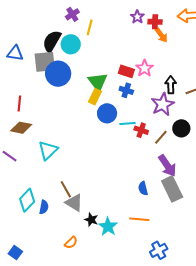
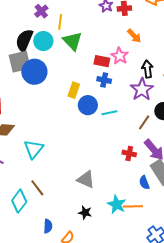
orange arrow: (161, 35) -> (134, 36), moved
green triangle: (98, 82) -> (72, 41), moved
red cross: (141, 130) -> (129, 153), moved
blue semicircle: (143, 188) -> (144, 183), moved
brown line: (66, 189) -> (37, 188), moved
gray triangle: (74, 203) -> (86, 179), moved
blue semicircle: (44, 207) -> (48, 226), moved
cyan star: (108, 227) -> (117, 204), moved

